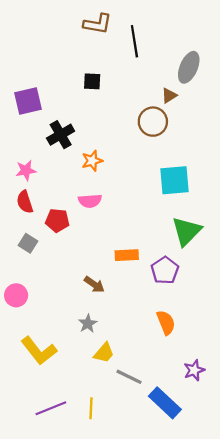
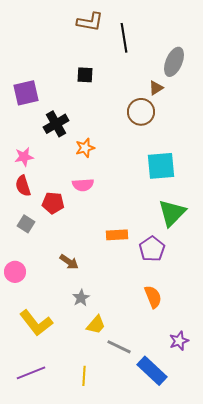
brown arrow: (94, 284) -> (69, 262), moved
purple line: (51, 408) -> (31, 373), moved

